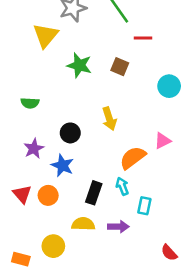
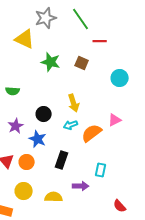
yellow triangle: (46, 35) -> (25, 39), turned -45
cyan arrow: (122, 186) -> (71, 125), moved, turned -88
yellow semicircle: (83, 224) -> (54, 197), moved
yellow circle: (53, 246) -> (24, 191), moved

